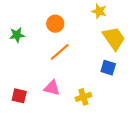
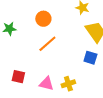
pink triangle: (52, 88) -> (46, 84), moved
red square: (19, 96) -> (18, 77), moved

